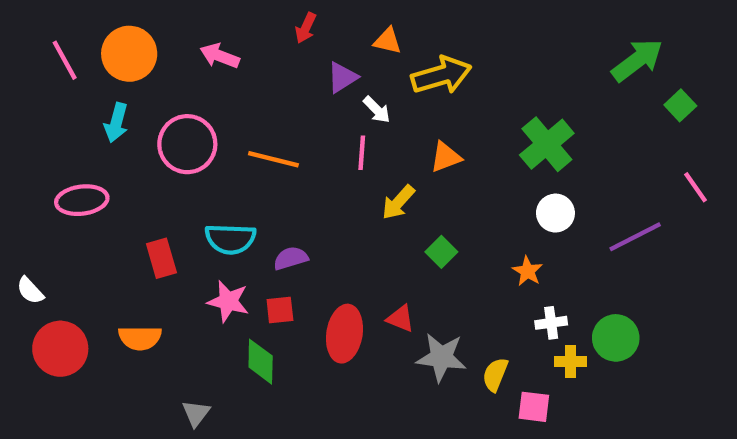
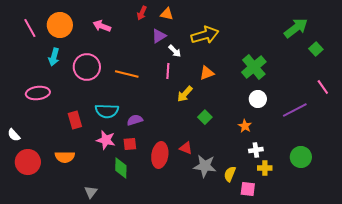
orange triangle: (388, 41) -> (167, 14), moved
green circle: (616, 338) -> (301, 157), moved

